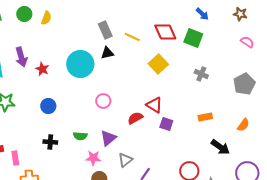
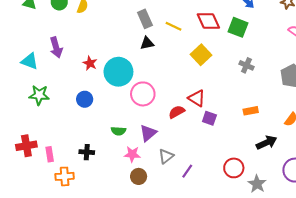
cyan circle: (80, 64) -> (118, 72), moved
red star: (42, 69) -> (90, 63), moved
pink circle: (103, 101) -> (143, 94), size x1.5
black cross: (50, 142) -> (87, 152), moved
black arrow: (220, 147) -> (267, 143), turned -60

